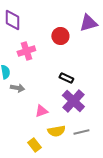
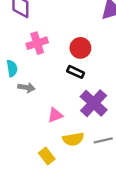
red circle: (60, 36) -> (80, 48), moved
black rectangle: (66, 78) -> (76, 72), moved

